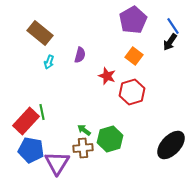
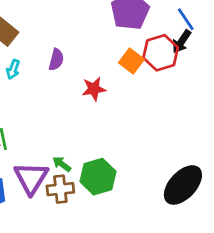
red star: (107, 76) -> (94, 89), turned -30
red hexagon: (132, 92) -> (161, 53), moved
purple triangle: (57, 163) -> (31, 178), moved

